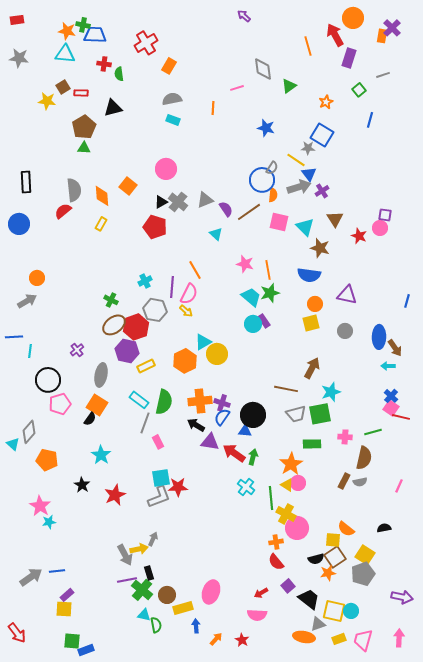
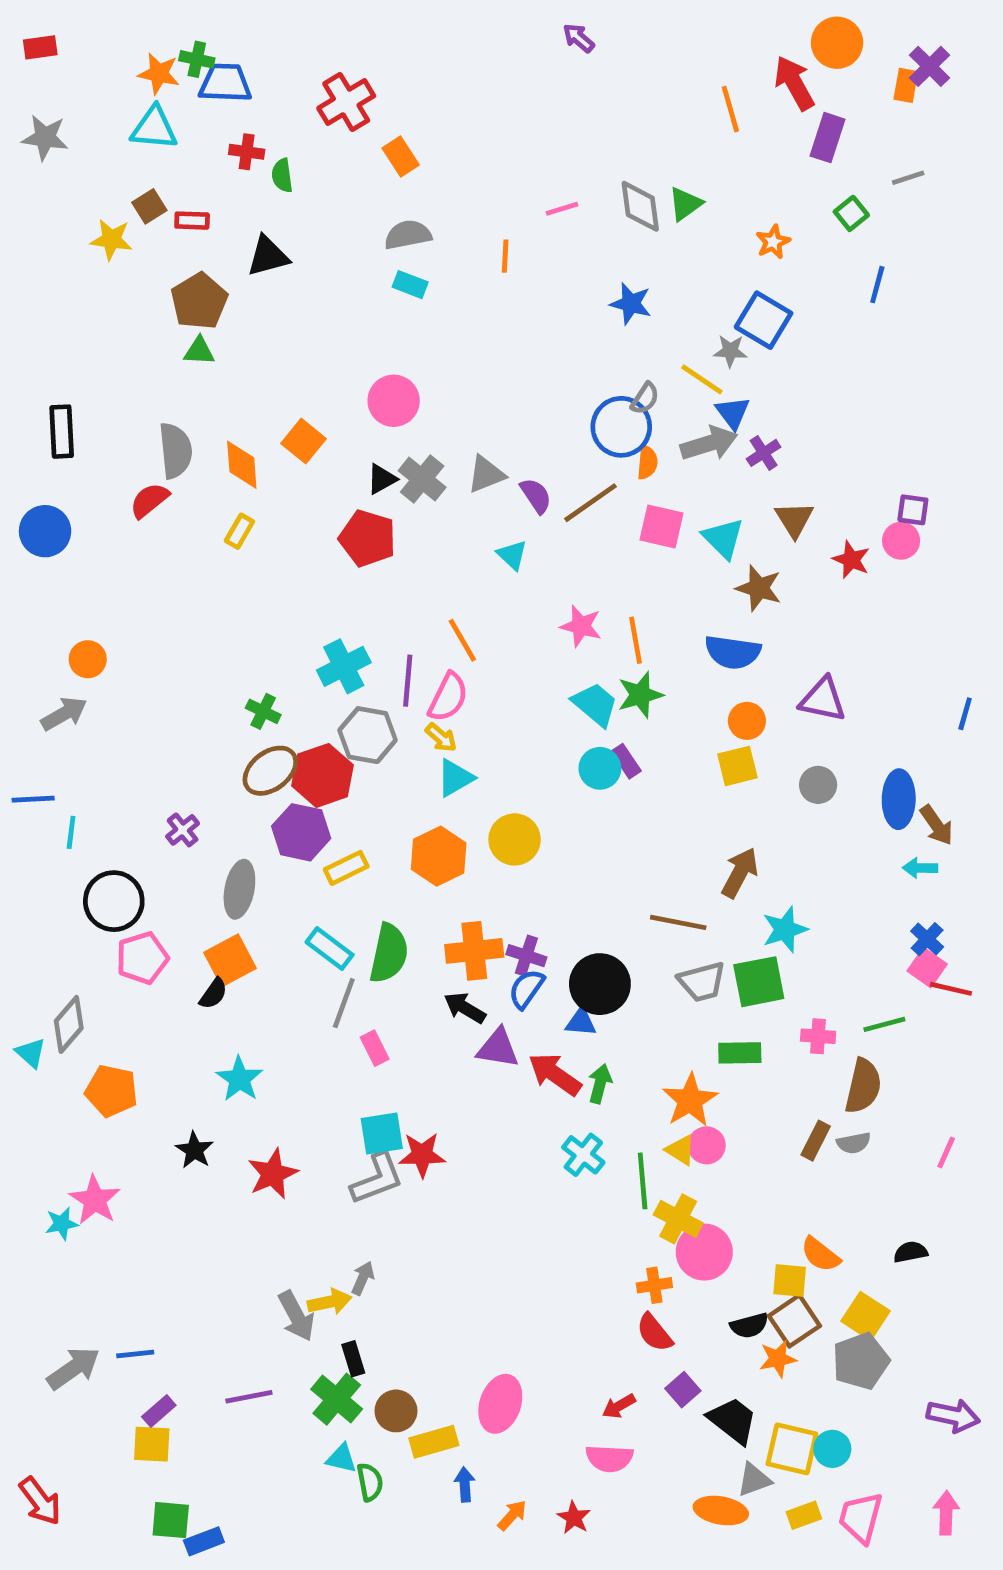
orange rectangle: (169, 66) -> (401, 157), turned -63
gray diamond: (263, 69) -> (640, 206), moved
cyan cross: (145, 281) -> (344, 666), size x1.5
cyan triangle: (203, 342) -> (455, 778), moved
orange square: (97, 405) -> (230, 960), turned 30
cyan star: (49, 522) -> (62, 1224), moved
purple line: (127, 580) -> (249, 1397), moved

